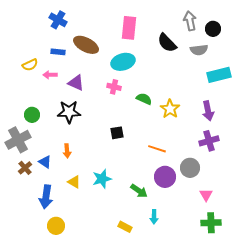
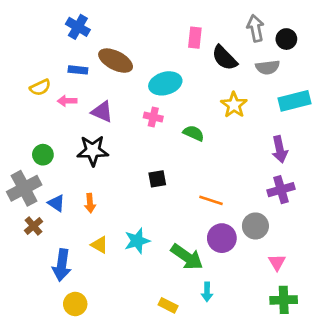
pink rectangle: (129, 28) -> (195, 38), moved, size x0.7
yellow star: (170, 109) -> (234, 105), moved
blue triangle: (45, 162) -> (56, 203), moved
green arrow: (139, 191) -> (187, 257), size x1.4

